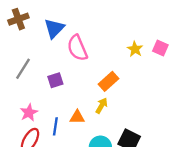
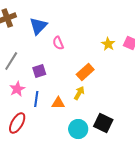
pink semicircle: (77, 48) -> (58, 43), size x0.6
pink star: (29, 113) -> (17, 89), moved
blue line: (55, 126) -> (36, 99), moved

